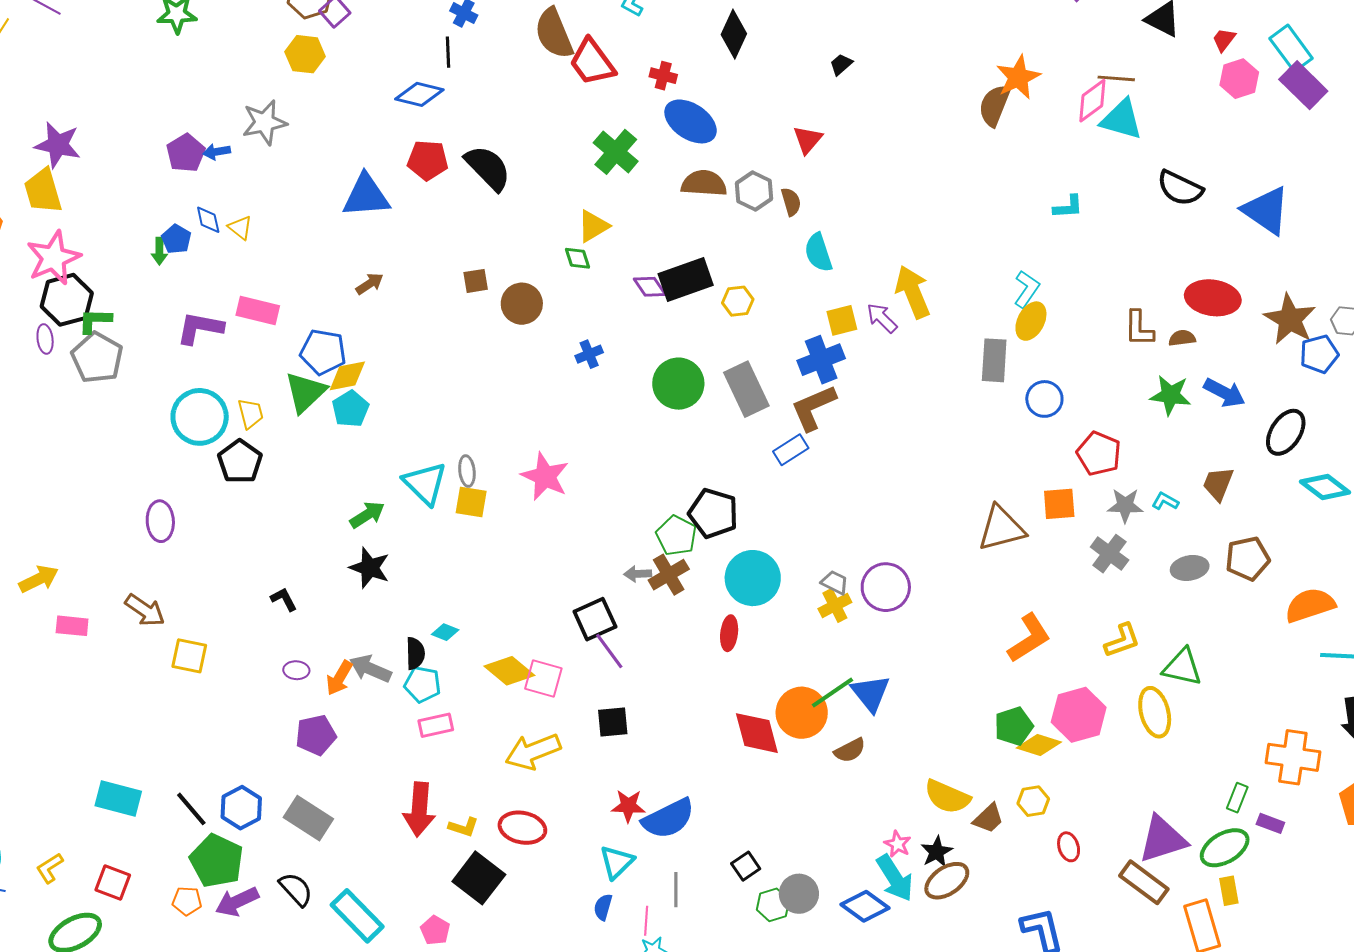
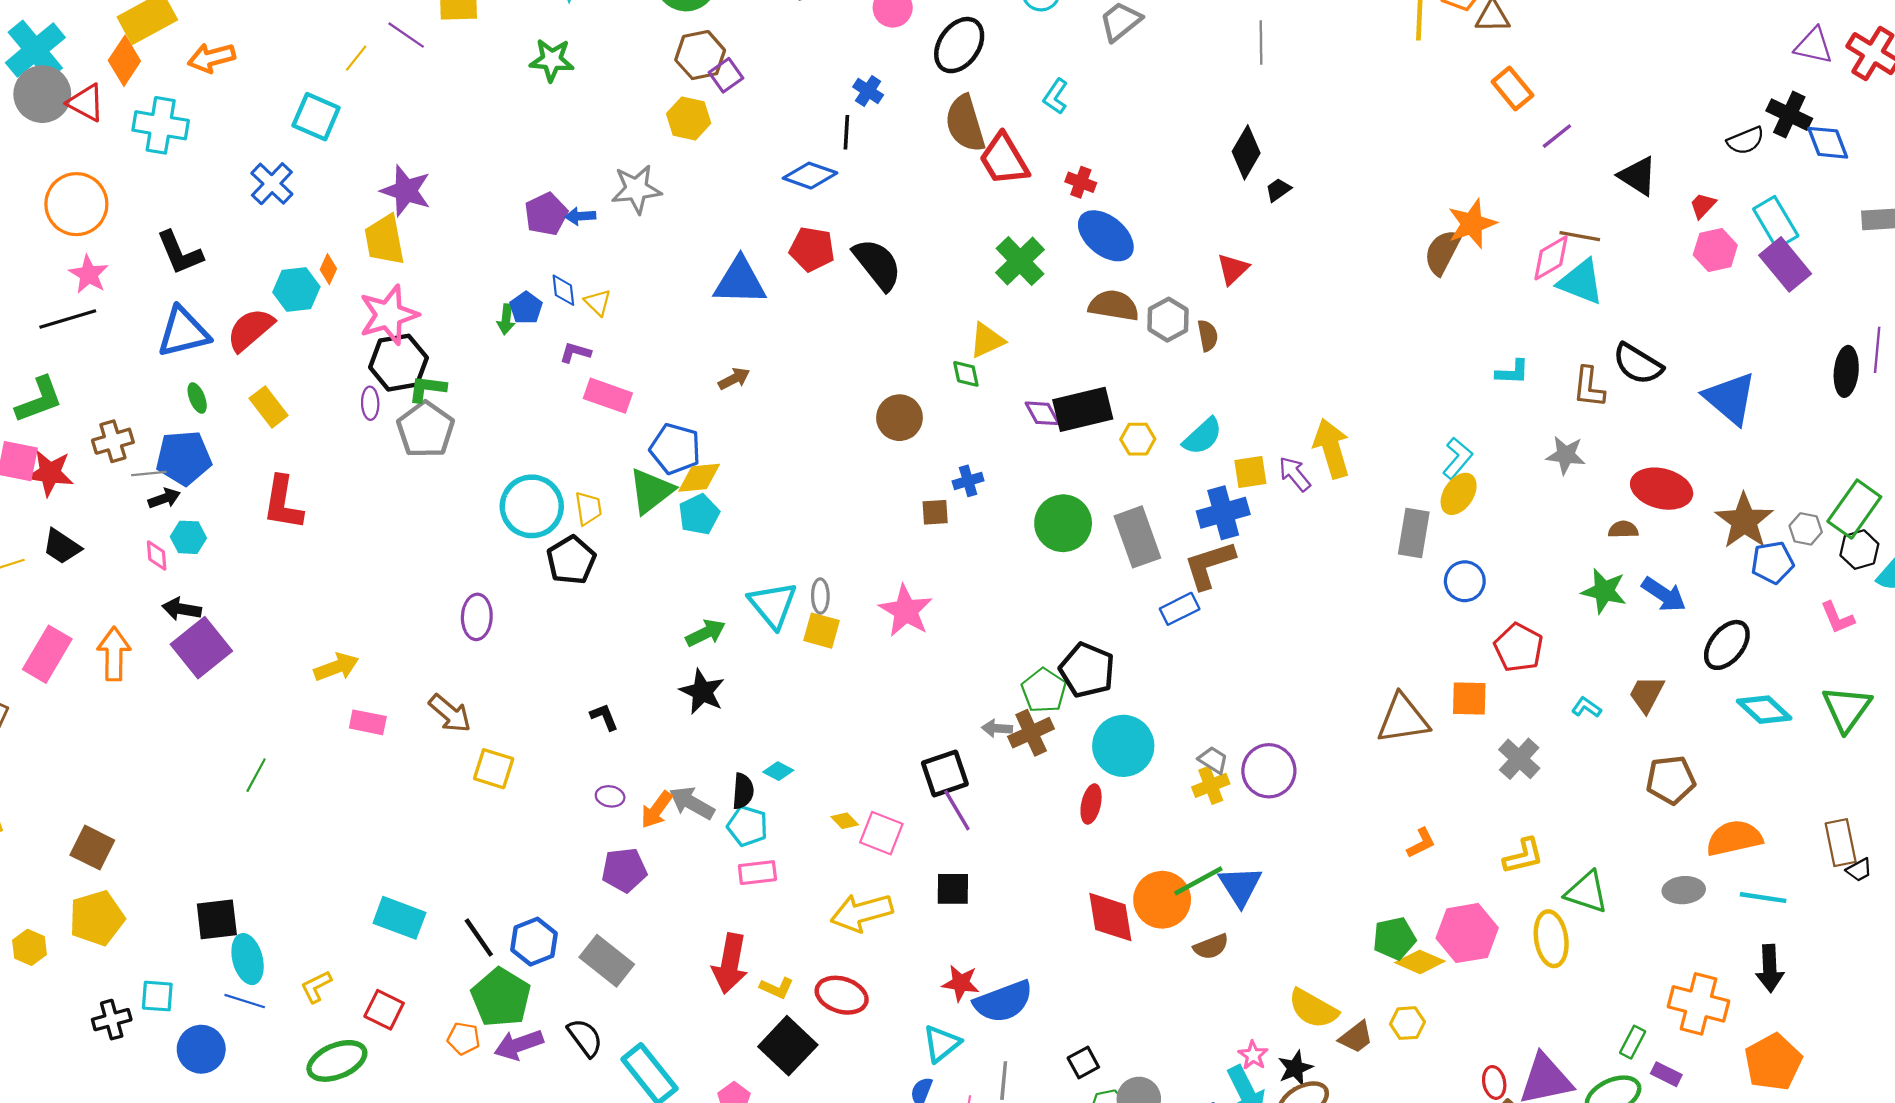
black diamond: (734, 34) -> (1246, 152), moved
cyan semicircle: (818, 253) -> (1203, 436), moved, turned -120
brown square: (476, 281) -> (935, 512), moved
purple L-shape: (200, 328) -> (575, 353), moved, size x0.6
brown L-shape: (1139, 328) -> (1589, 387), moved
gray star: (1125, 505) -> (1566, 455), moved
gray ellipse: (1190, 568) -> (1684, 890), moved
orange L-shape: (1029, 638) -> (1421, 843), size x0.6
yellow diamond: (509, 671) -> (845, 821), size x0.5
red ellipse: (1069, 847) -> (1494, 1082), moved

